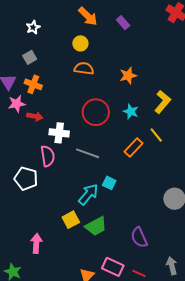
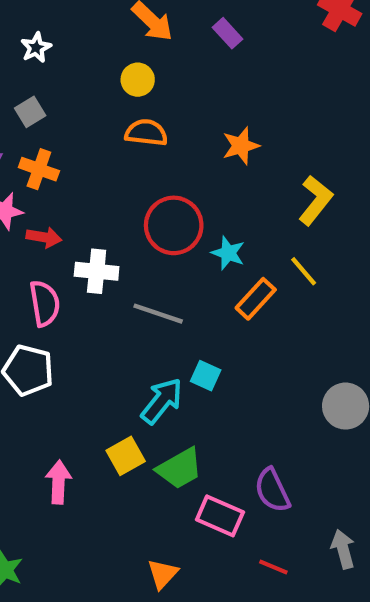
cyan star: (131, 112) -> (228, 253), moved
pink semicircle: (48, 156) -> (45, 303), moved
pink arrow: (36, 243) -> (58, 482), moved
pink rectangle: (113, 267) -> (220, 516), moved

